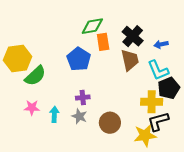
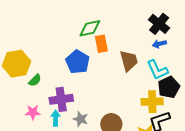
black cross: (133, 36) -> (159, 24), moved
green semicircle: (35, 76) -> (35, 80), size x0.6
purple cross: (83, 98) -> (61, 99), moved, size x1.6

